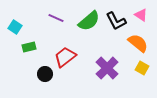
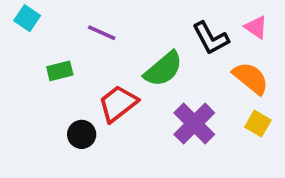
green semicircle: (89, 21) -> (163, 69), moved
cyan square: (15, 27) -> (27, 18), moved
green rectangle: (29, 47) -> (60, 71), moved

